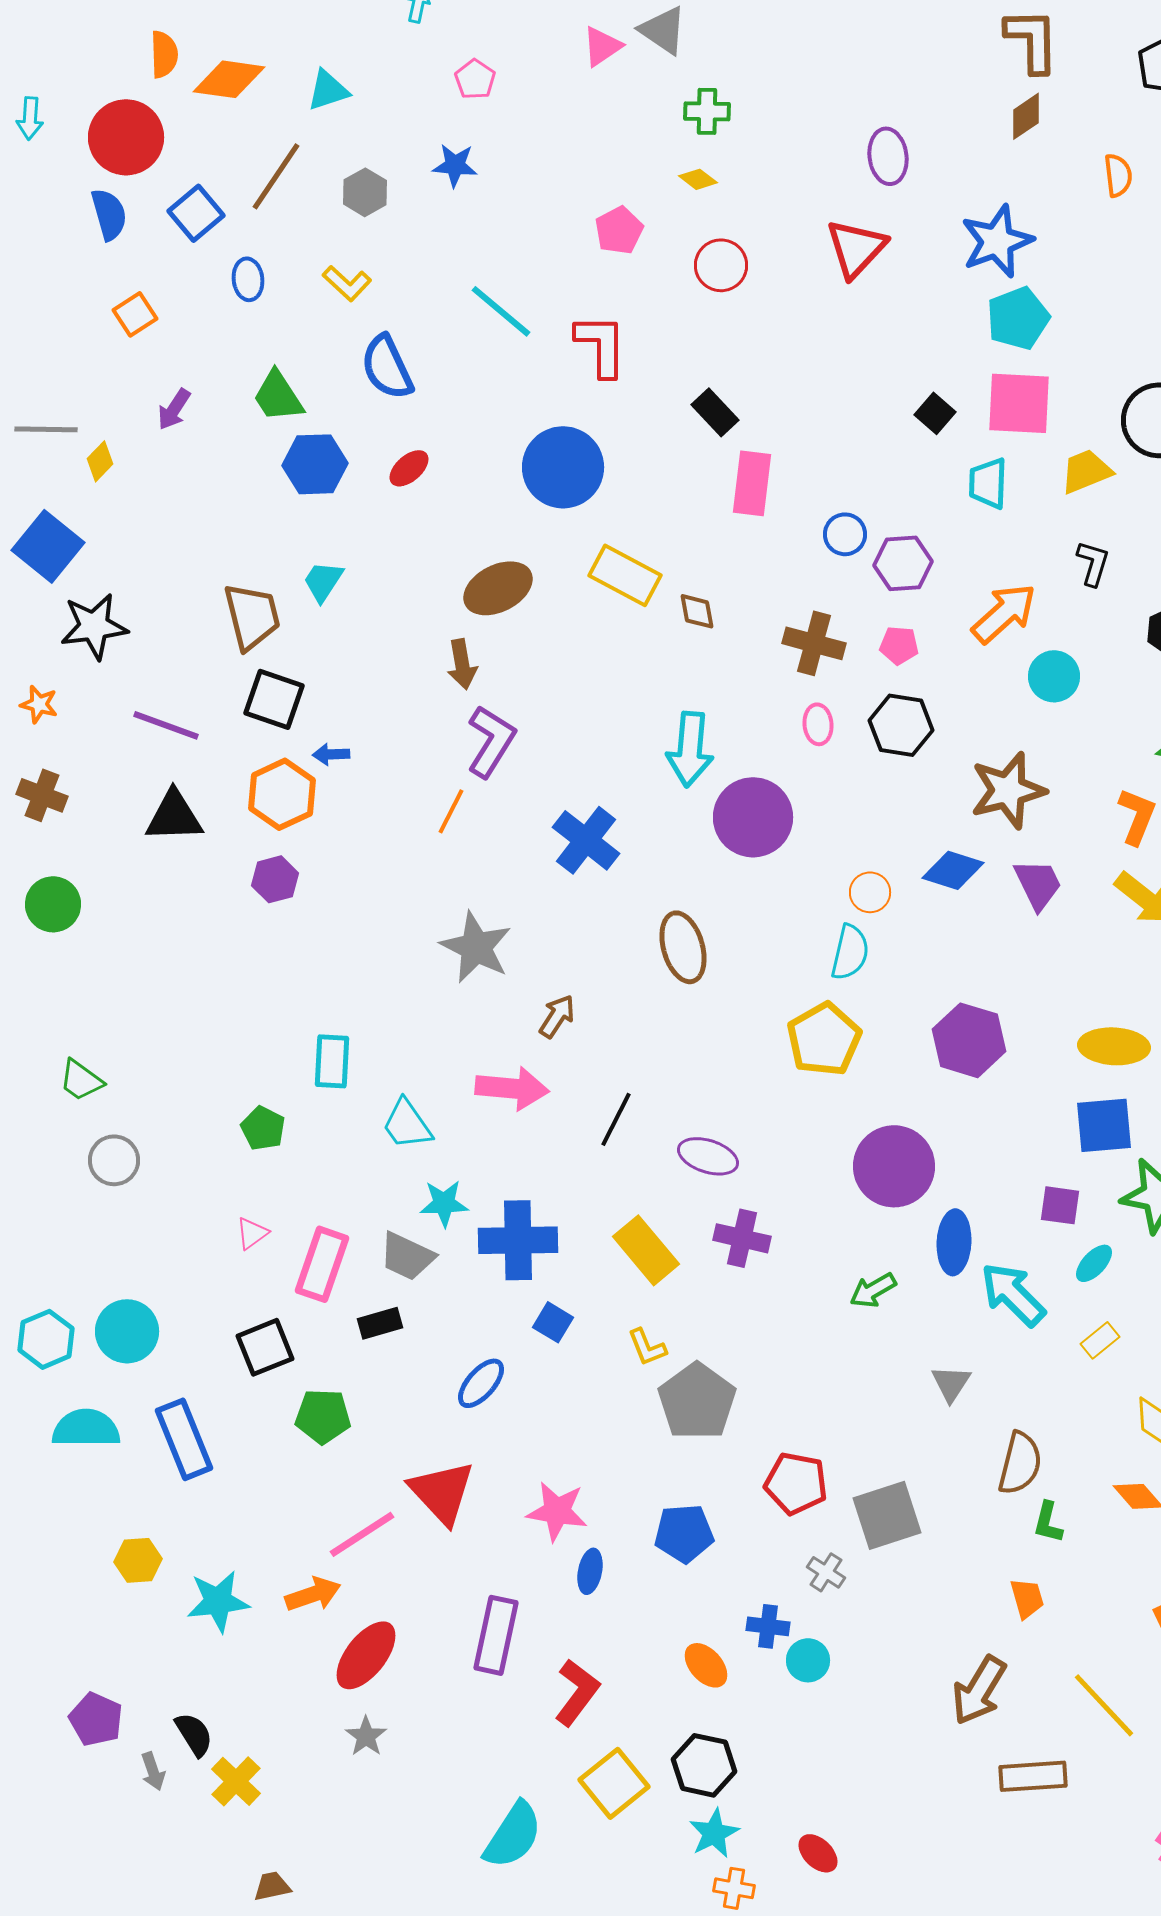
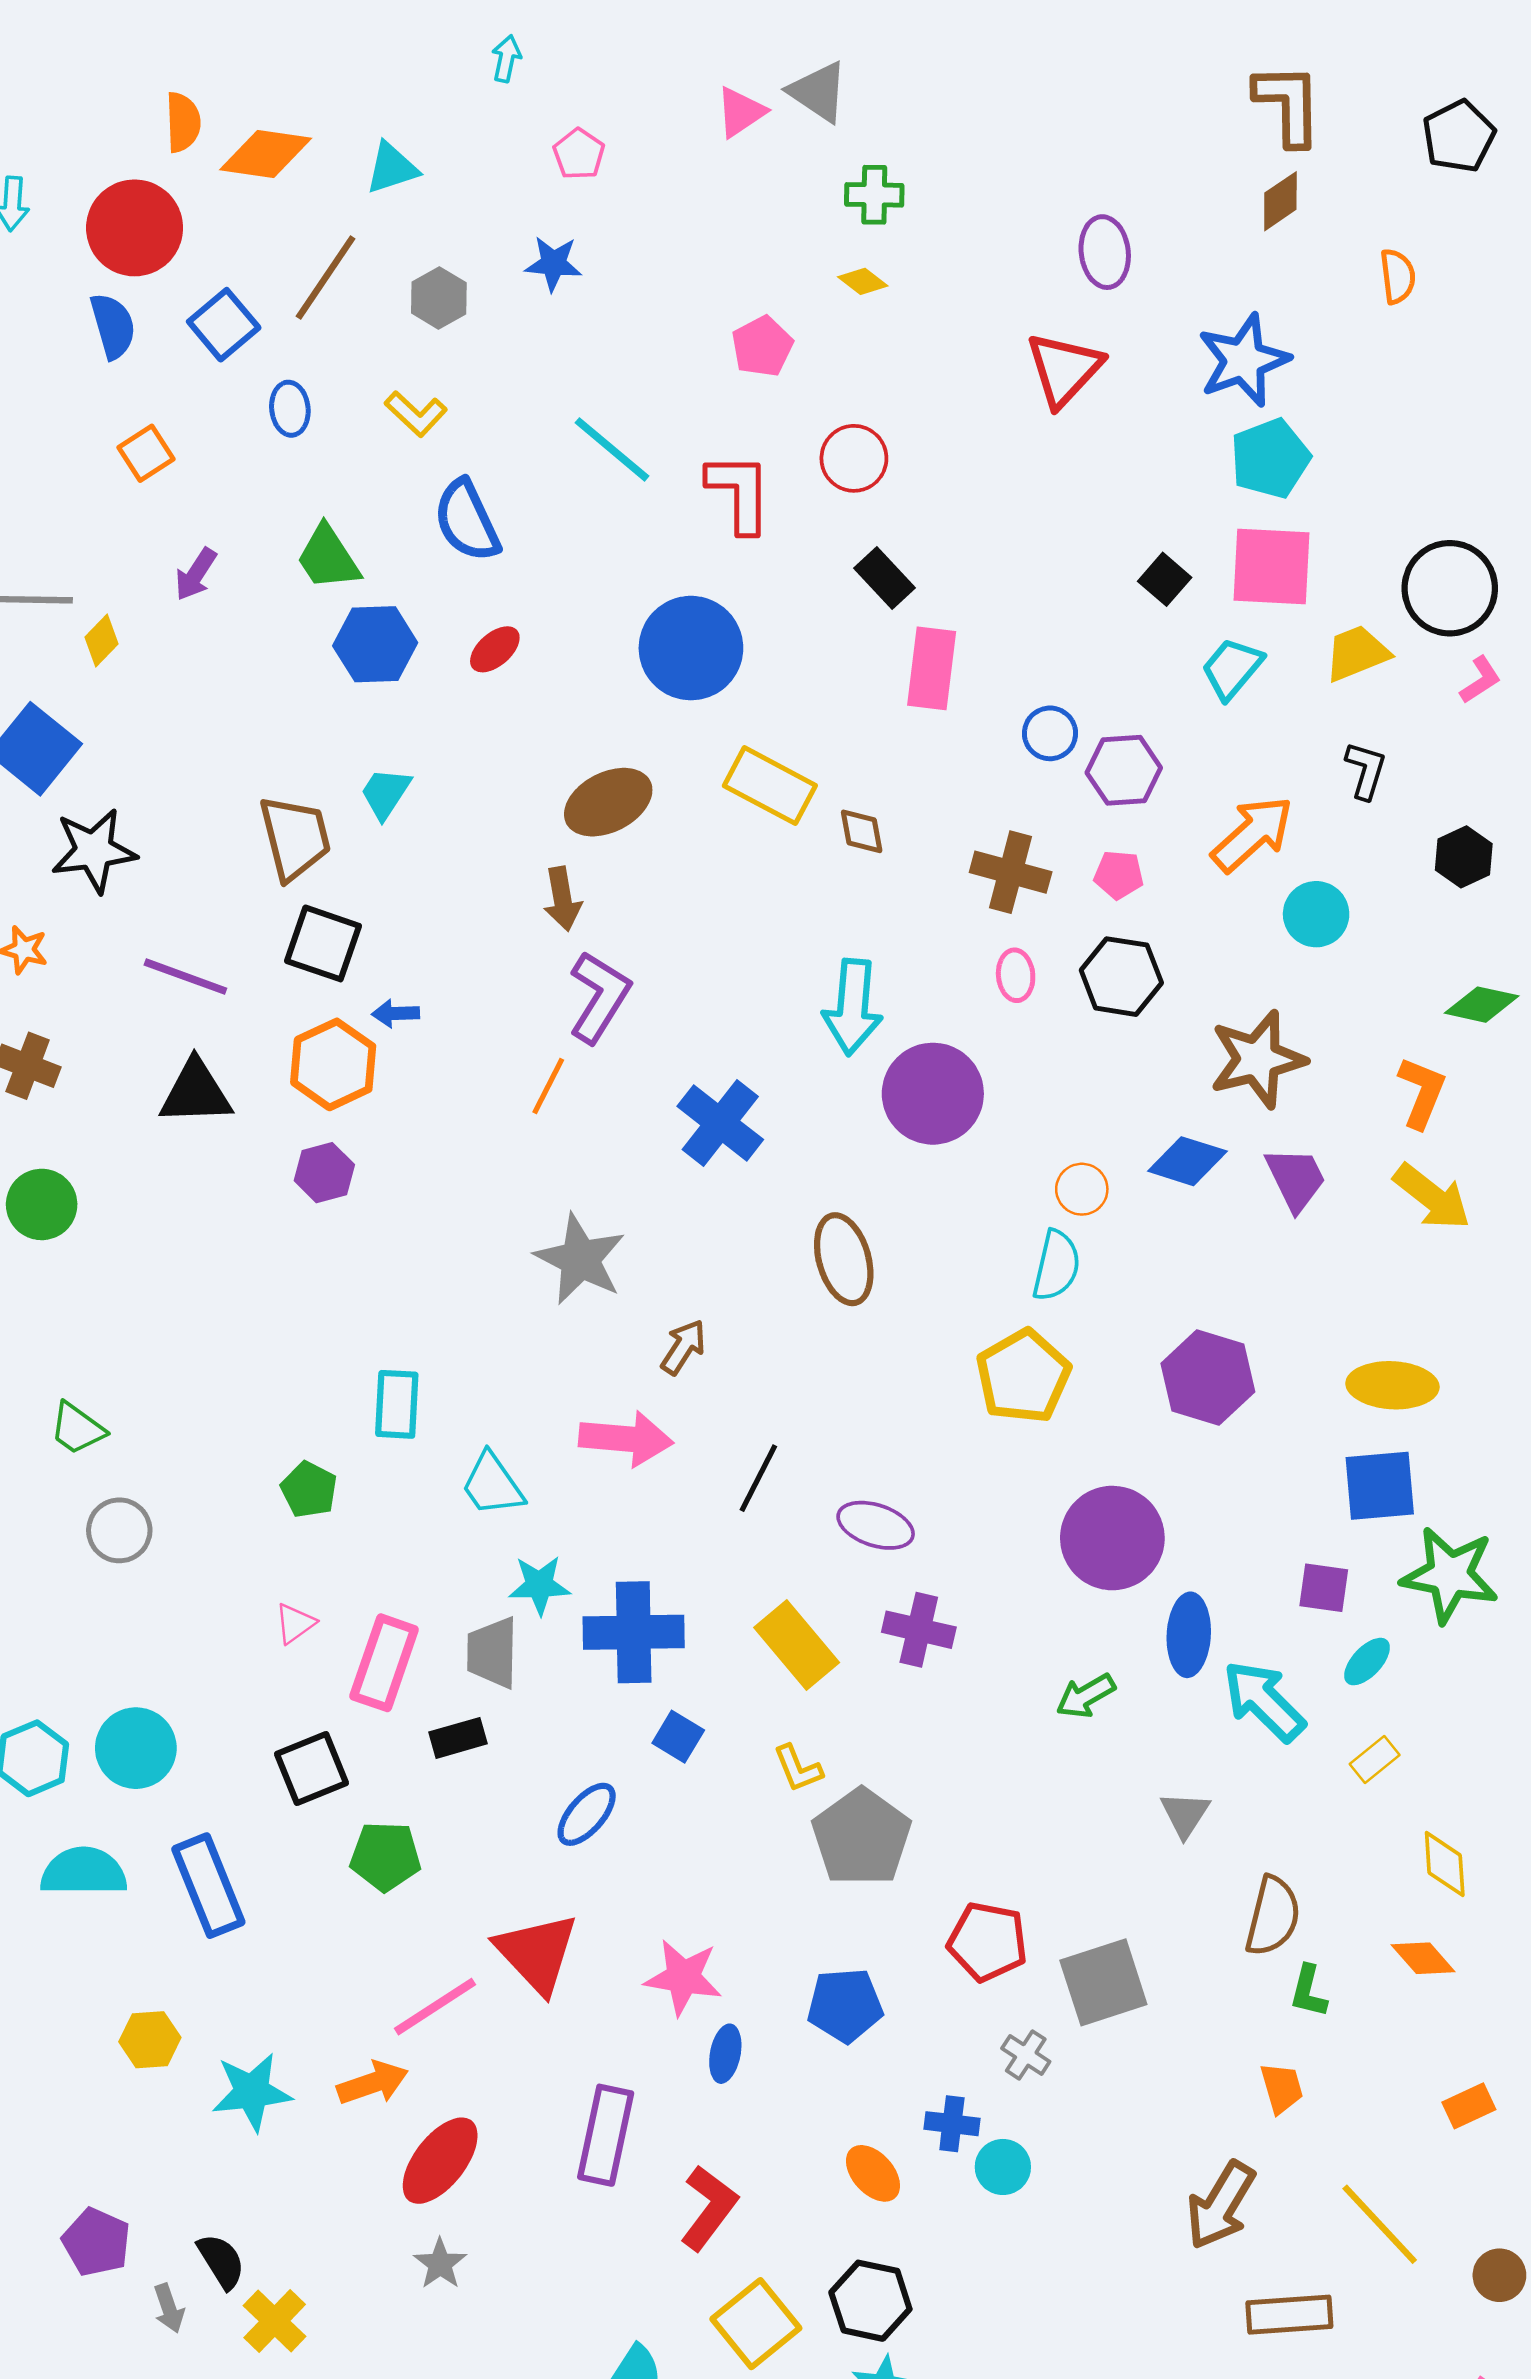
red circle: (721, 265) -> (854, 458), moved
cyan trapezoid: (988, 483) -> (1232, 668), turned 38
gray trapezoid: (407, 1256) -> (492, 1653), turned 66

